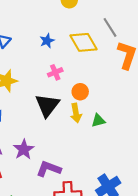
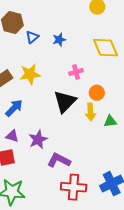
blue star: (47, 41) -> (59, 40), moved

